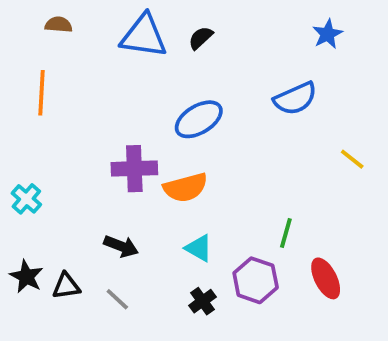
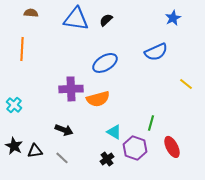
cyan triangle: (199, 248) -> (114, 132), moved

